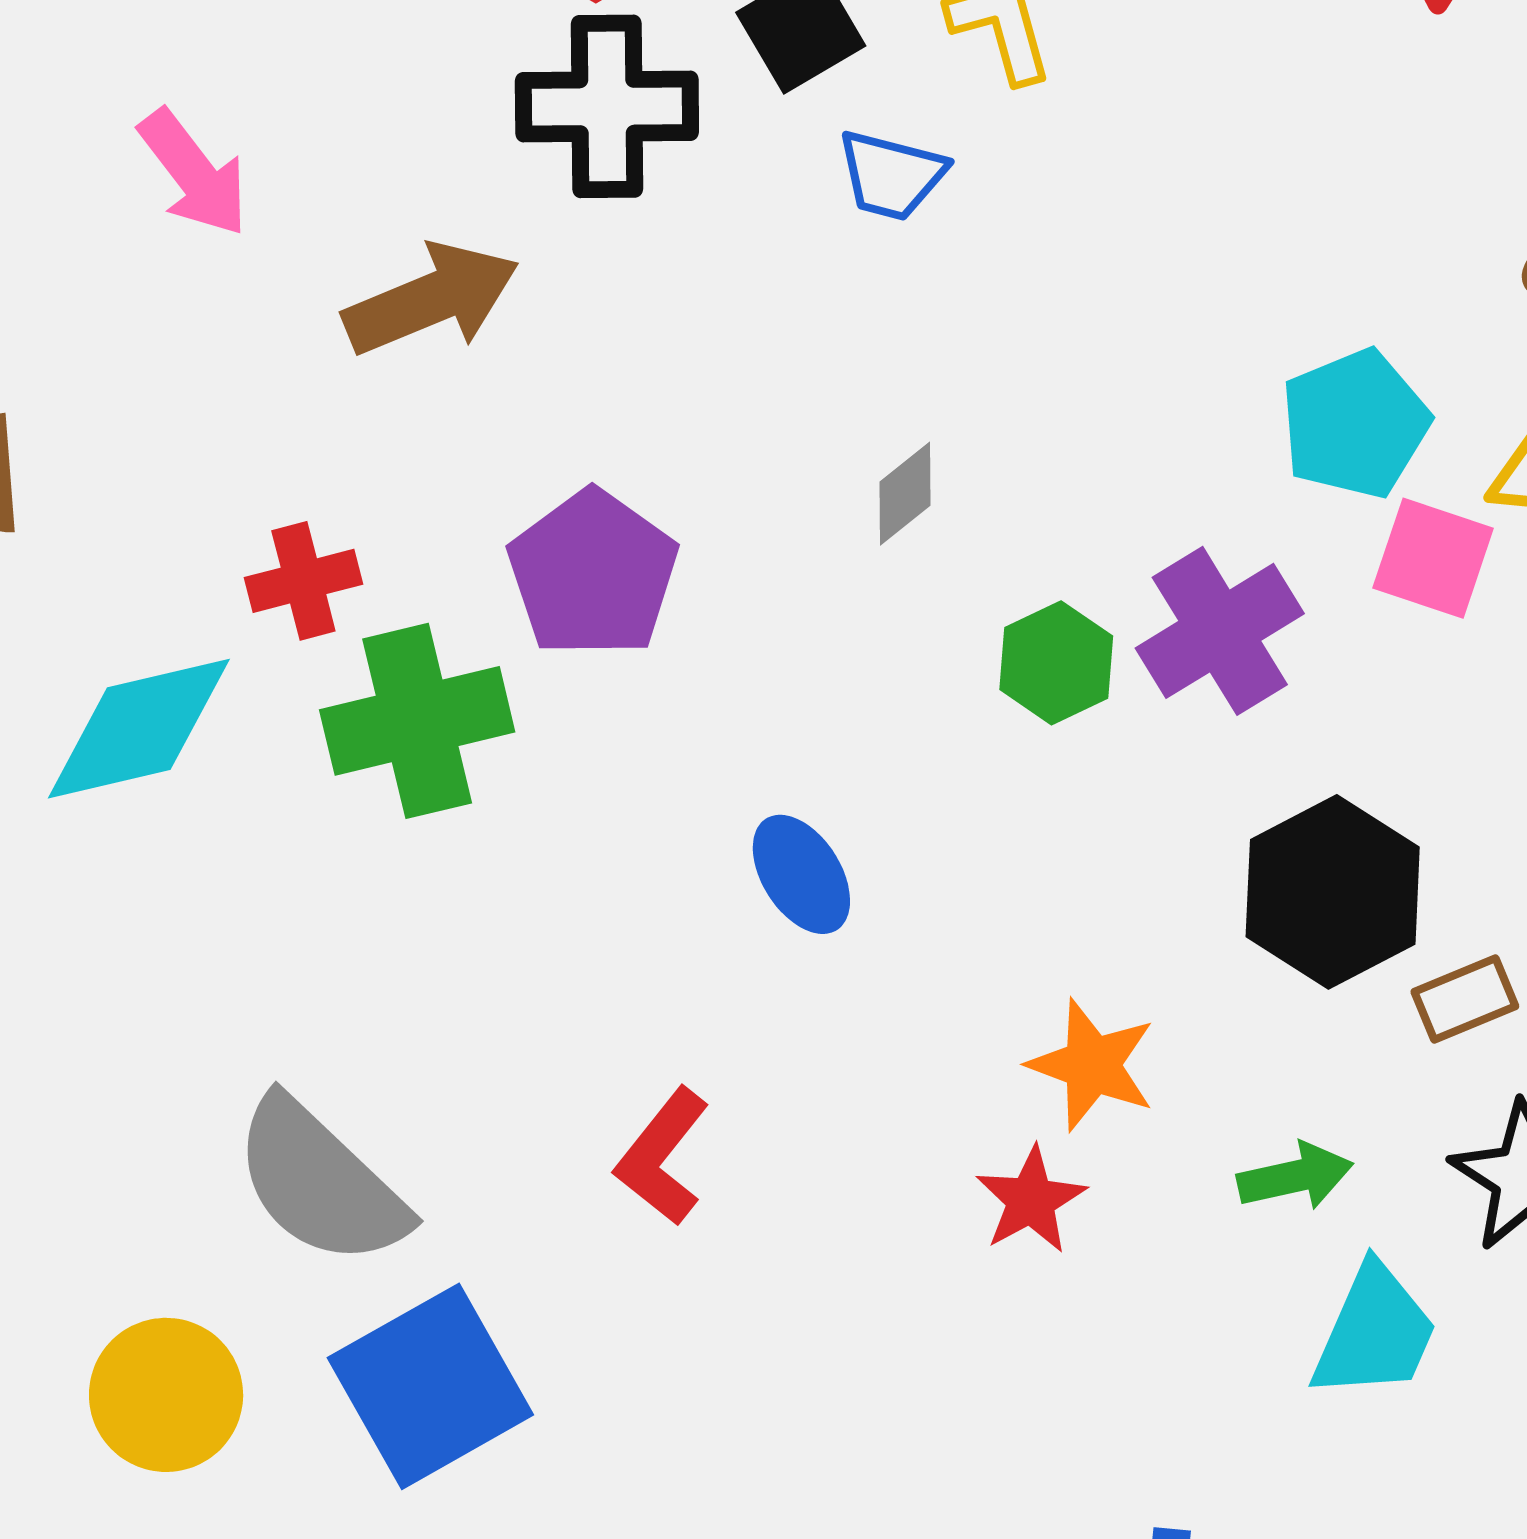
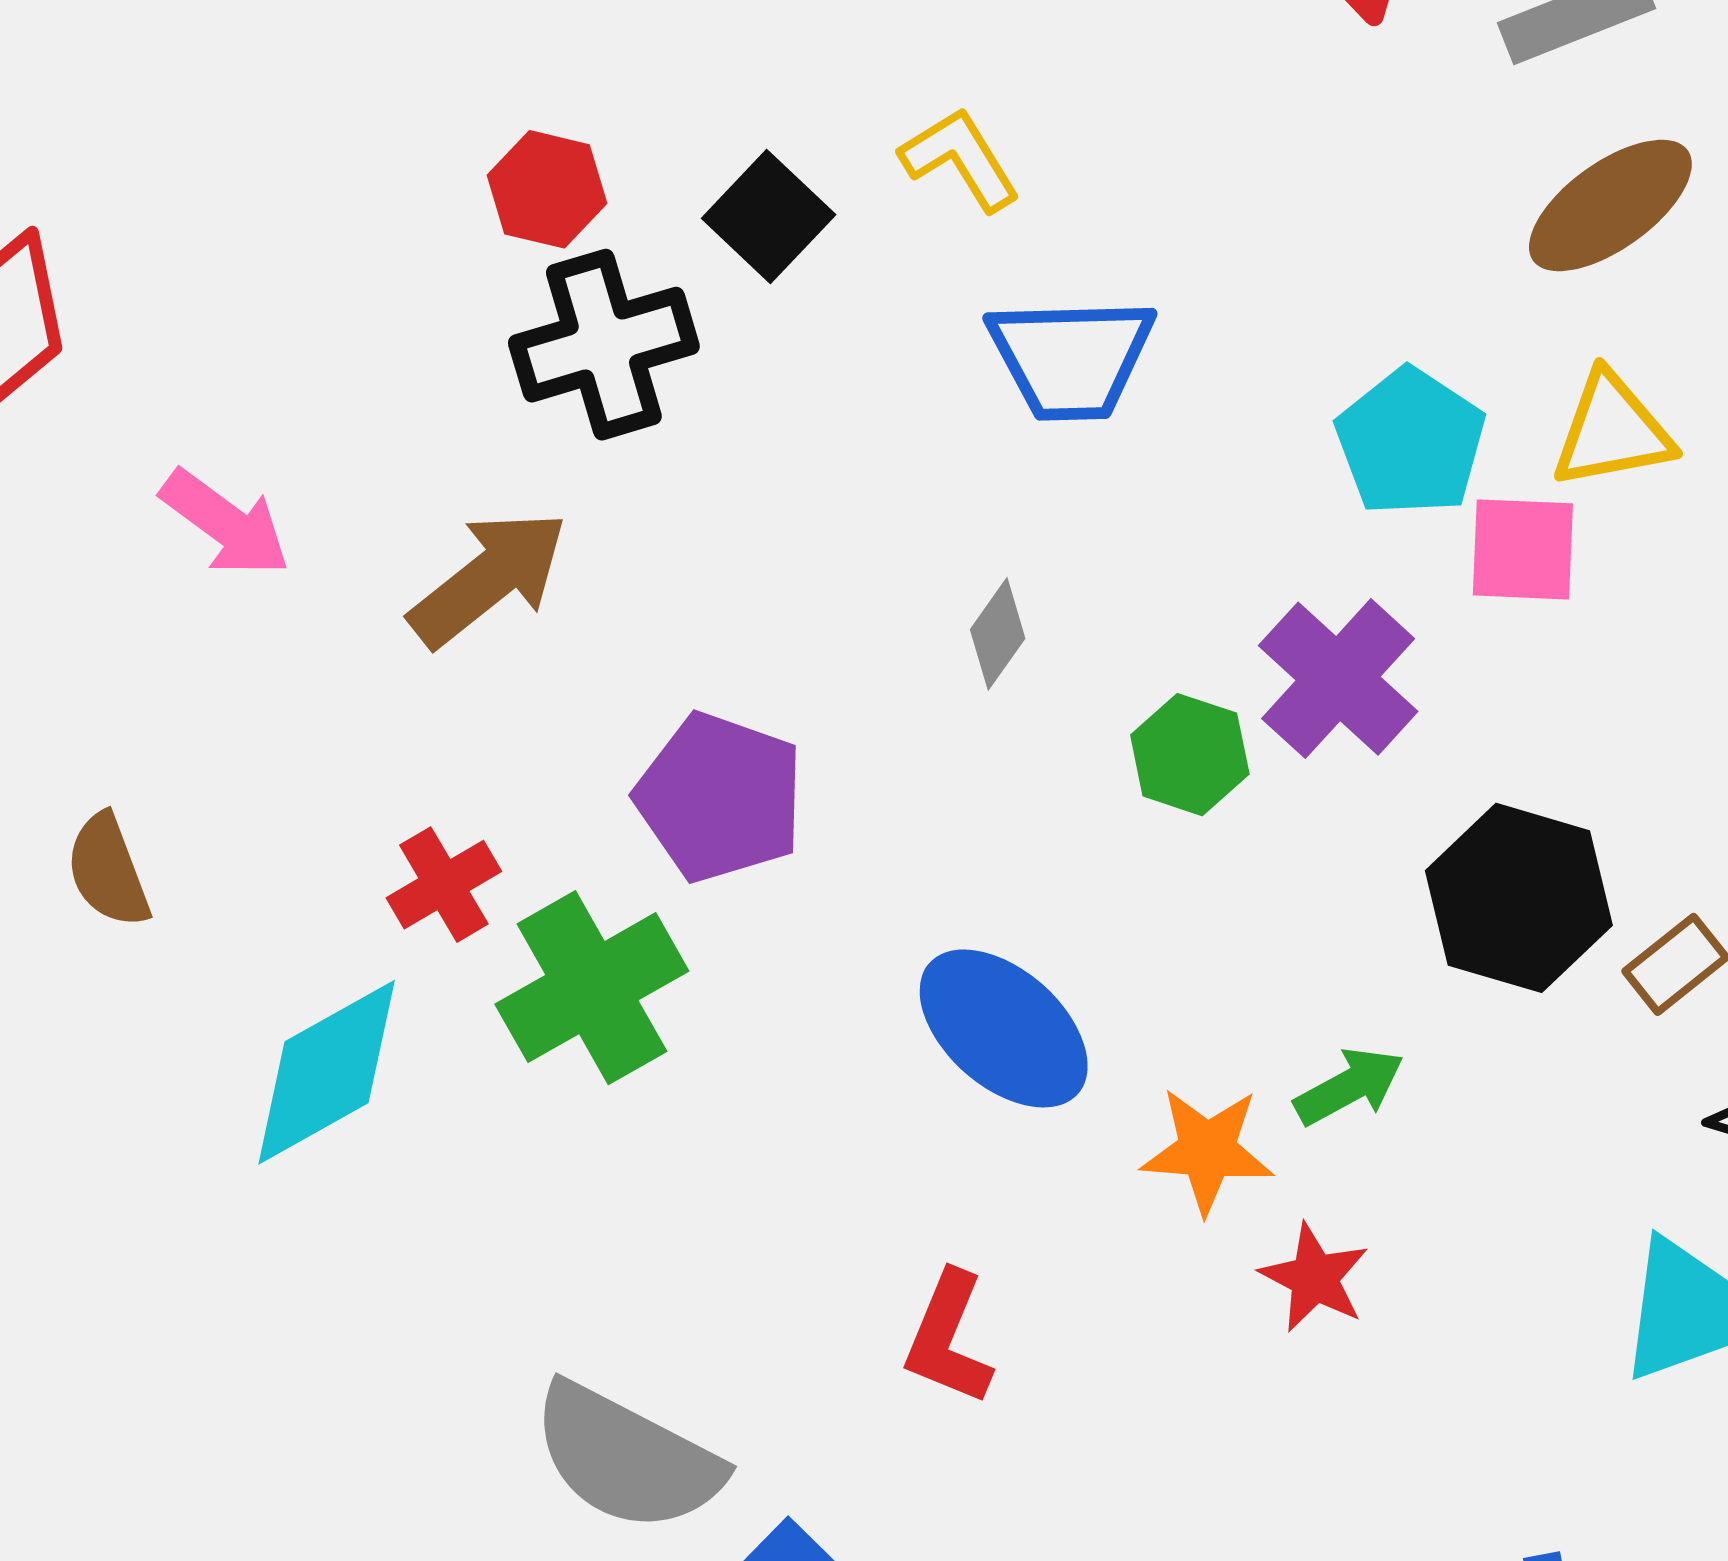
blue trapezoid: (891, 175) -> (1071, 358), moved, size x1.5
blue ellipse: (801, 874) -> (1004, 1028), size x1.5
orange star: (1092, 1065) -> (1207, 1150), moved
green arrow: (1295, 1176) -> (1349, 1086), moved

